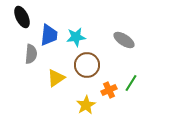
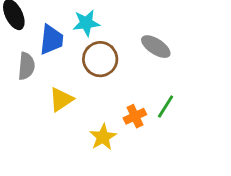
cyan star: (76, 37) -> (86, 23), moved
brown circle: (87, 65) -> (100, 59), moved

